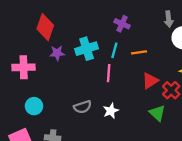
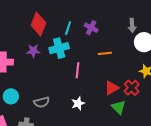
red diamond: (45, 27) -> (38, 24), moved
cyan line: (114, 50) -> (68, 28), moved
red triangle: (150, 81) -> (112, 88), moved
gray semicircle: (83, 107) -> (42, 102), moved

